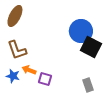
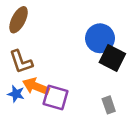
orange arrow: (29, 70) -> (36, 86), size x1.5
purple square: (45, 79) -> (56, 98), size x1.5

